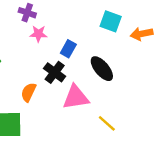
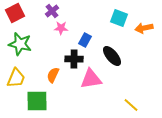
purple cross: (27, 13) -> (52, 11), turned 32
black cross: (55, 72) -> (74, 59), turned -36
yellow line: (107, 123) -> (131, 105), moved

